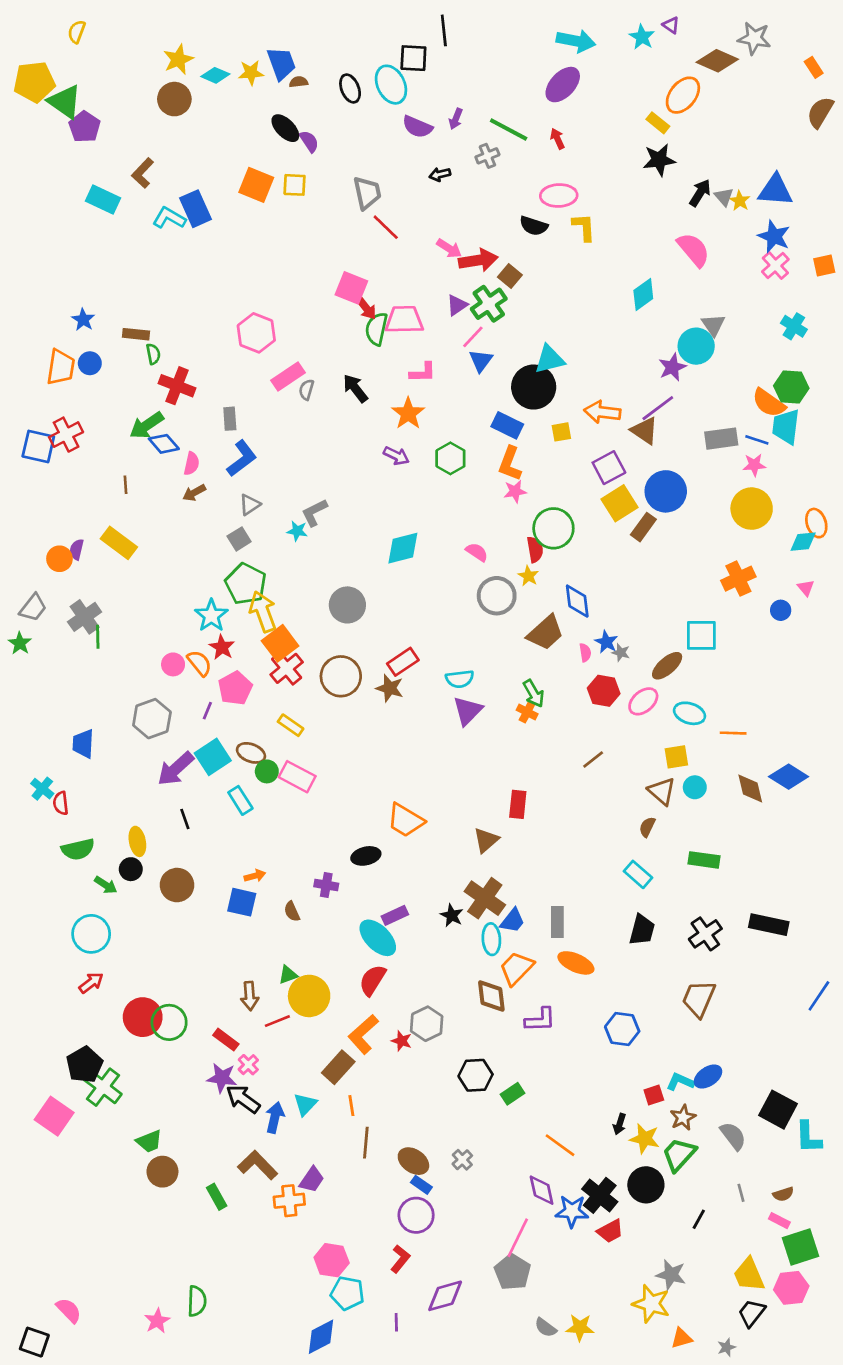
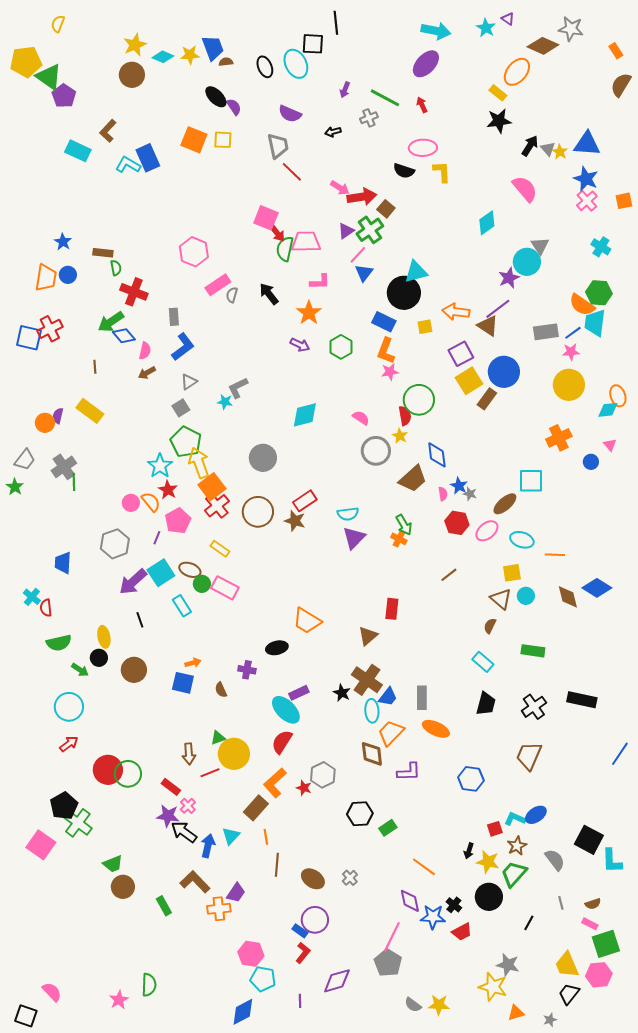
purple semicircle: (417, 127) -> (290, 114), moved
blue line: (757, 440) -> (573, 333), turned -54
blue rectangle: (421, 1185) -> (300, 931), moved
black cross: (600, 1195) -> (454, 905), size x0.6

